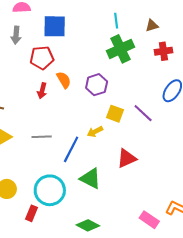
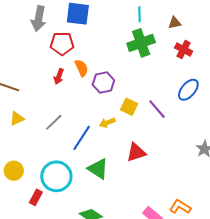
gray arrow: (16, 35) -> (39, 19), size x1.4
red cross: (163, 51) -> (184, 49), turned 30
purple hexagon: (97, 85) -> (103, 83), moved
gray line: (42, 137) -> (54, 122), turned -48

